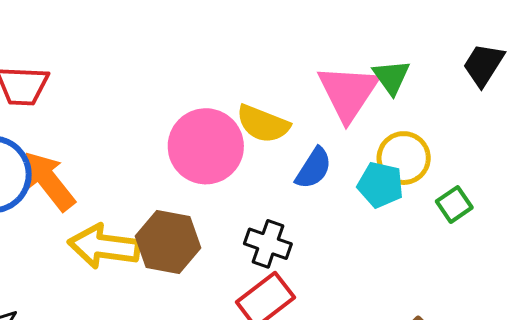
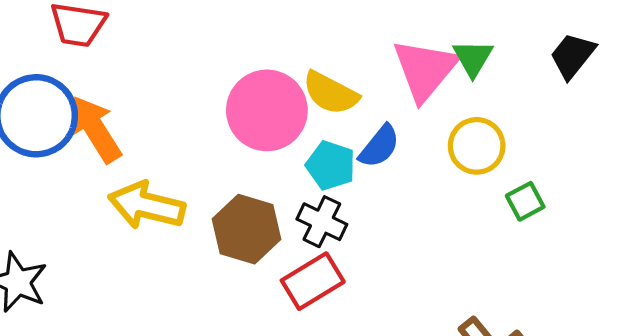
cyan pentagon: (380, 185) -> (331, 165), moved
brown hexagon: (168, 242) -> (246, 229), moved

